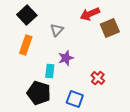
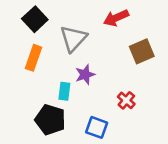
brown square: (110, 28) -> (142, 51), moved
gray triangle: (57, 30) -> (73, 38), size x1.6

